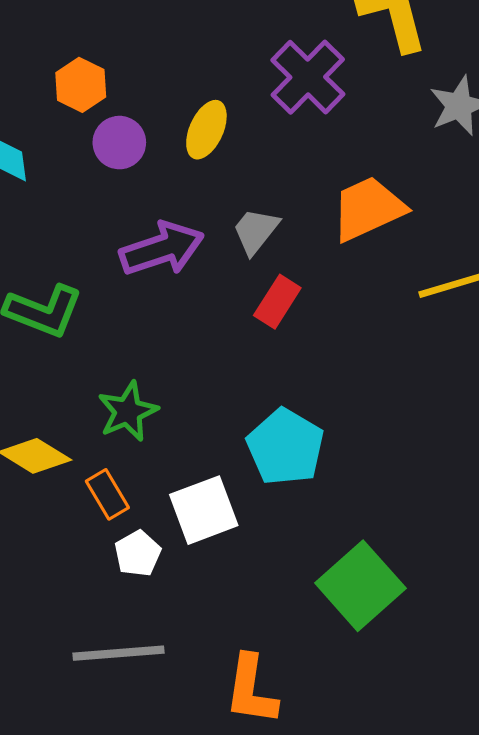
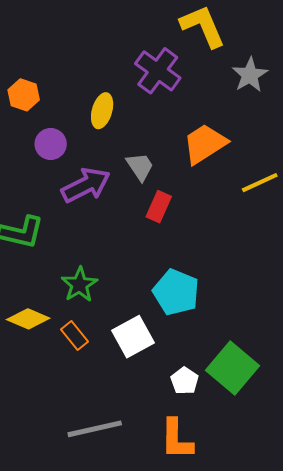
purple circle: (119, 143) -> (51, 144), moved
gray trapezoid: (256, 231) -> (140, 167), turned 116
white pentagon: (138, 554) -> (185, 381), moved

